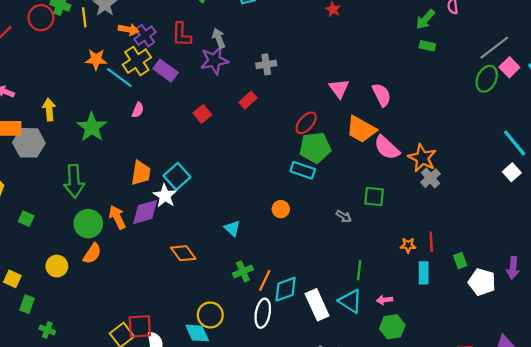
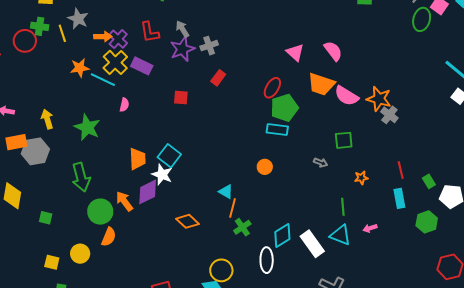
gray cross: (266, 64) -> (209, 46), moved
red square: (202, 114) -> (181, 97), turned -35
orange star: (408, 245) -> (361, 178), moved
yellow square: (12, 279) -> (52, 262), moved
orange line: (265, 280) -> (233, 208), moved
green hexagon: (392, 327) -> (427, 222), moved

